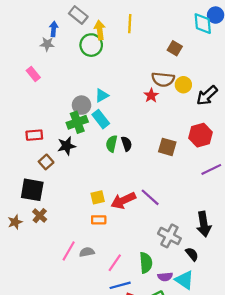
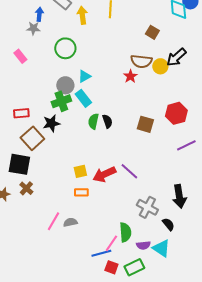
green circle: (91, 45) -> (65, 48), moved
black arrow: (207, 95) -> (176, 57), moved
brown square: (46, 162) -> (32, 138), size x1.6
pink line: (115, 263) -> (111, 243), moved

